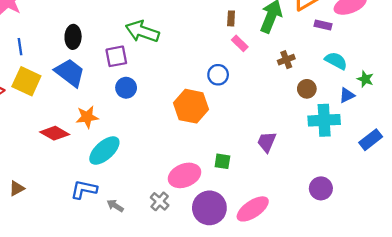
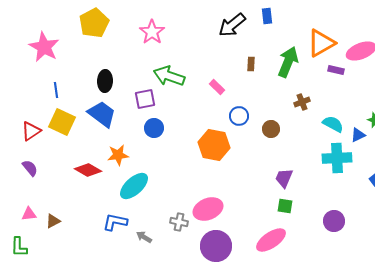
pink rectangle: (240, 43) -> (217, 87), moved
cyan semicircle: (336, 61) -> (333, 124), moved
brown circle: (307, 89) -> (271, 129), moved
green square: (222, 161) -> (285, 206), moved
gray cross: (160, 201) -> (179, 222), moved, turned -30
purple circle: (209, 208) -> (216, 246), moved

